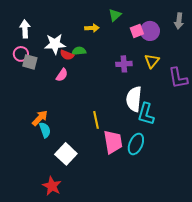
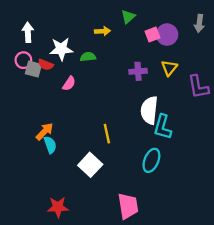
red semicircle: (67, 55) -> (46, 65), moved
pink trapezoid: (113, 142) -> (128, 206), moved
white square: (66, 154) -> (90, 165), moved
red star: (52, 186) -> (58, 207), turned -30

